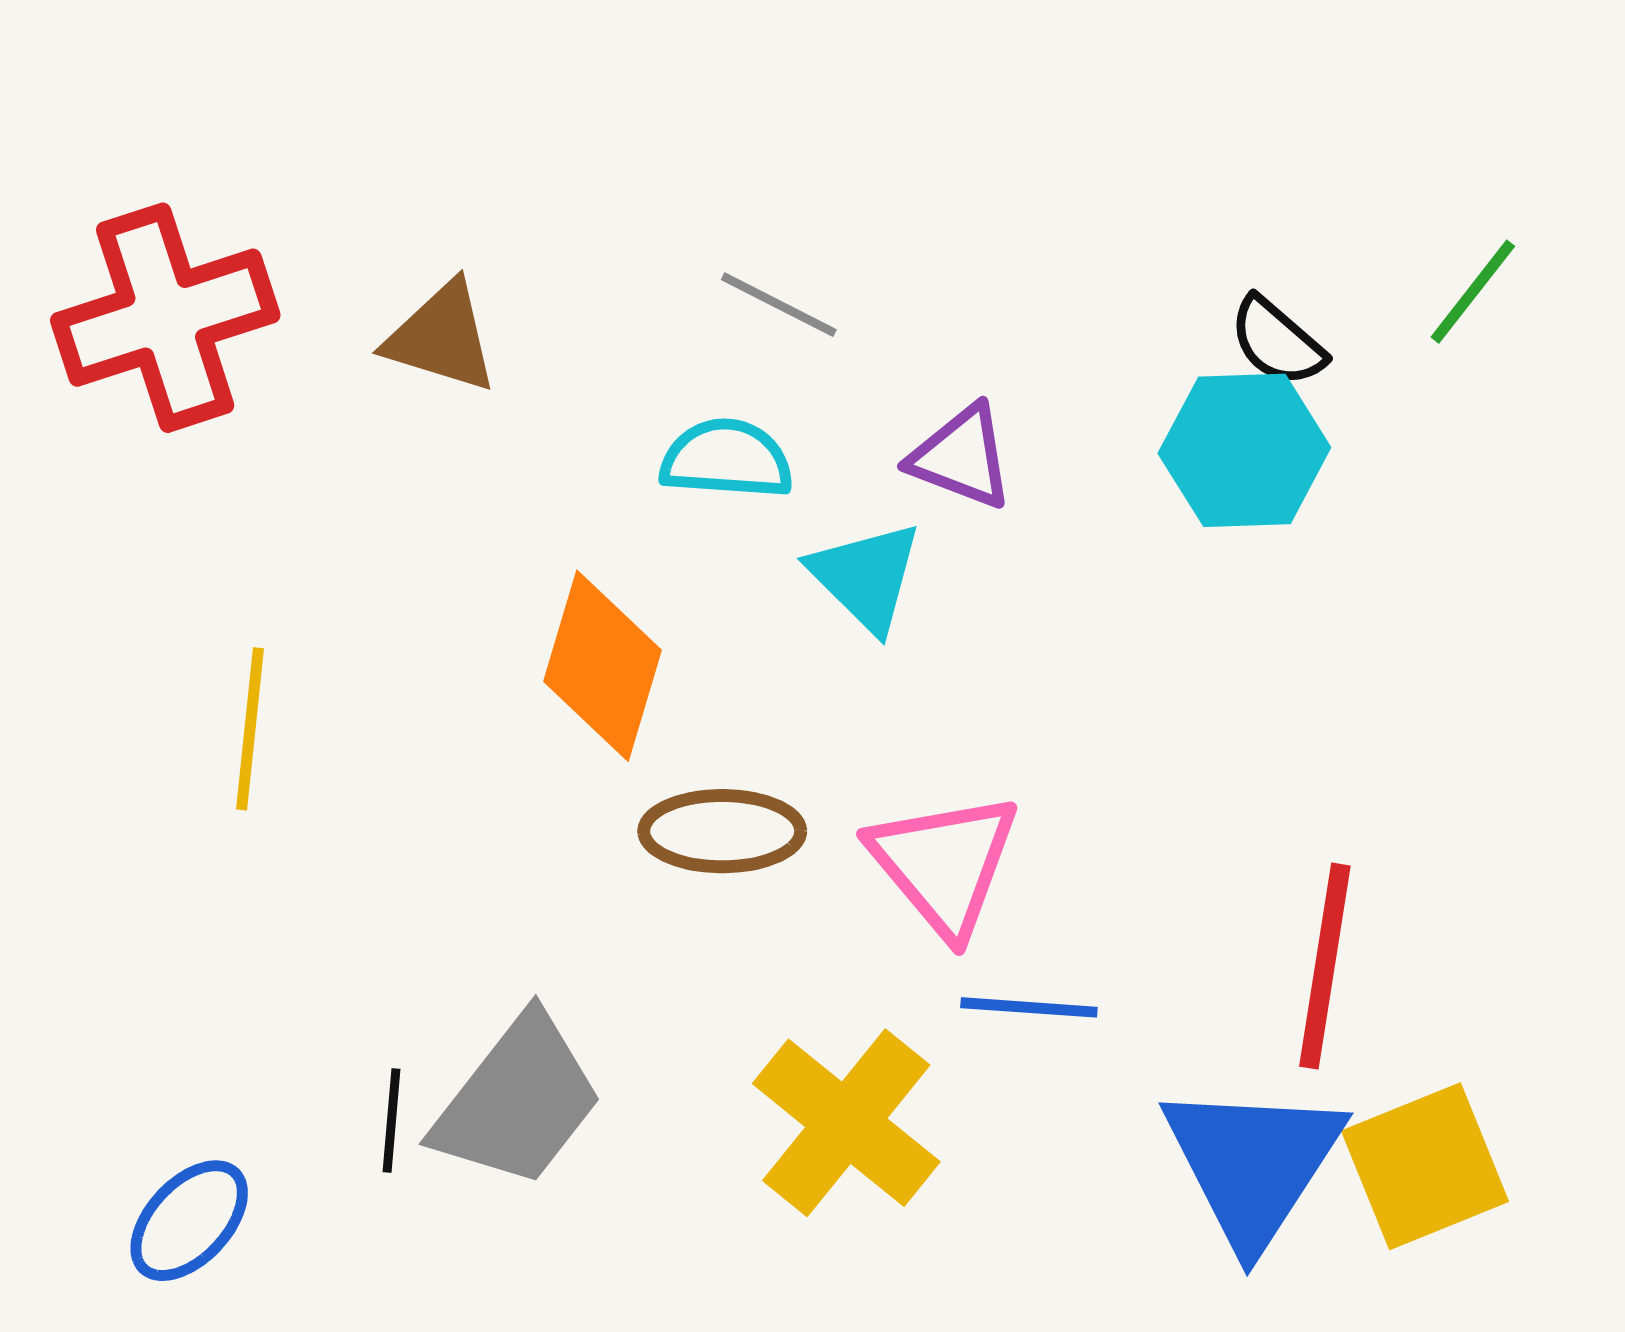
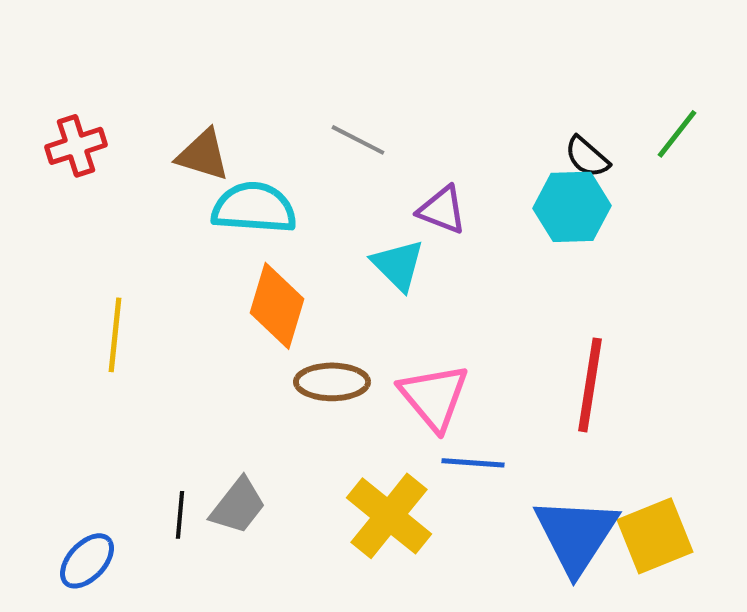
red cross: (165, 318) -> (76, 146), size x0.6
cyan semicircle: (727, 459) -> (254, 208), moved, size x1.4
red line: (1325, 966) -> (590, 385), moved
gray trapezoid: (518, 1101) -> (238, 506), size x0.7

